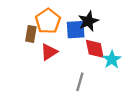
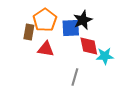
red triangle: (49, 52) -> (46, 49), turned 42
cyan star: (112, 59) -> (105, 56), turned 30

